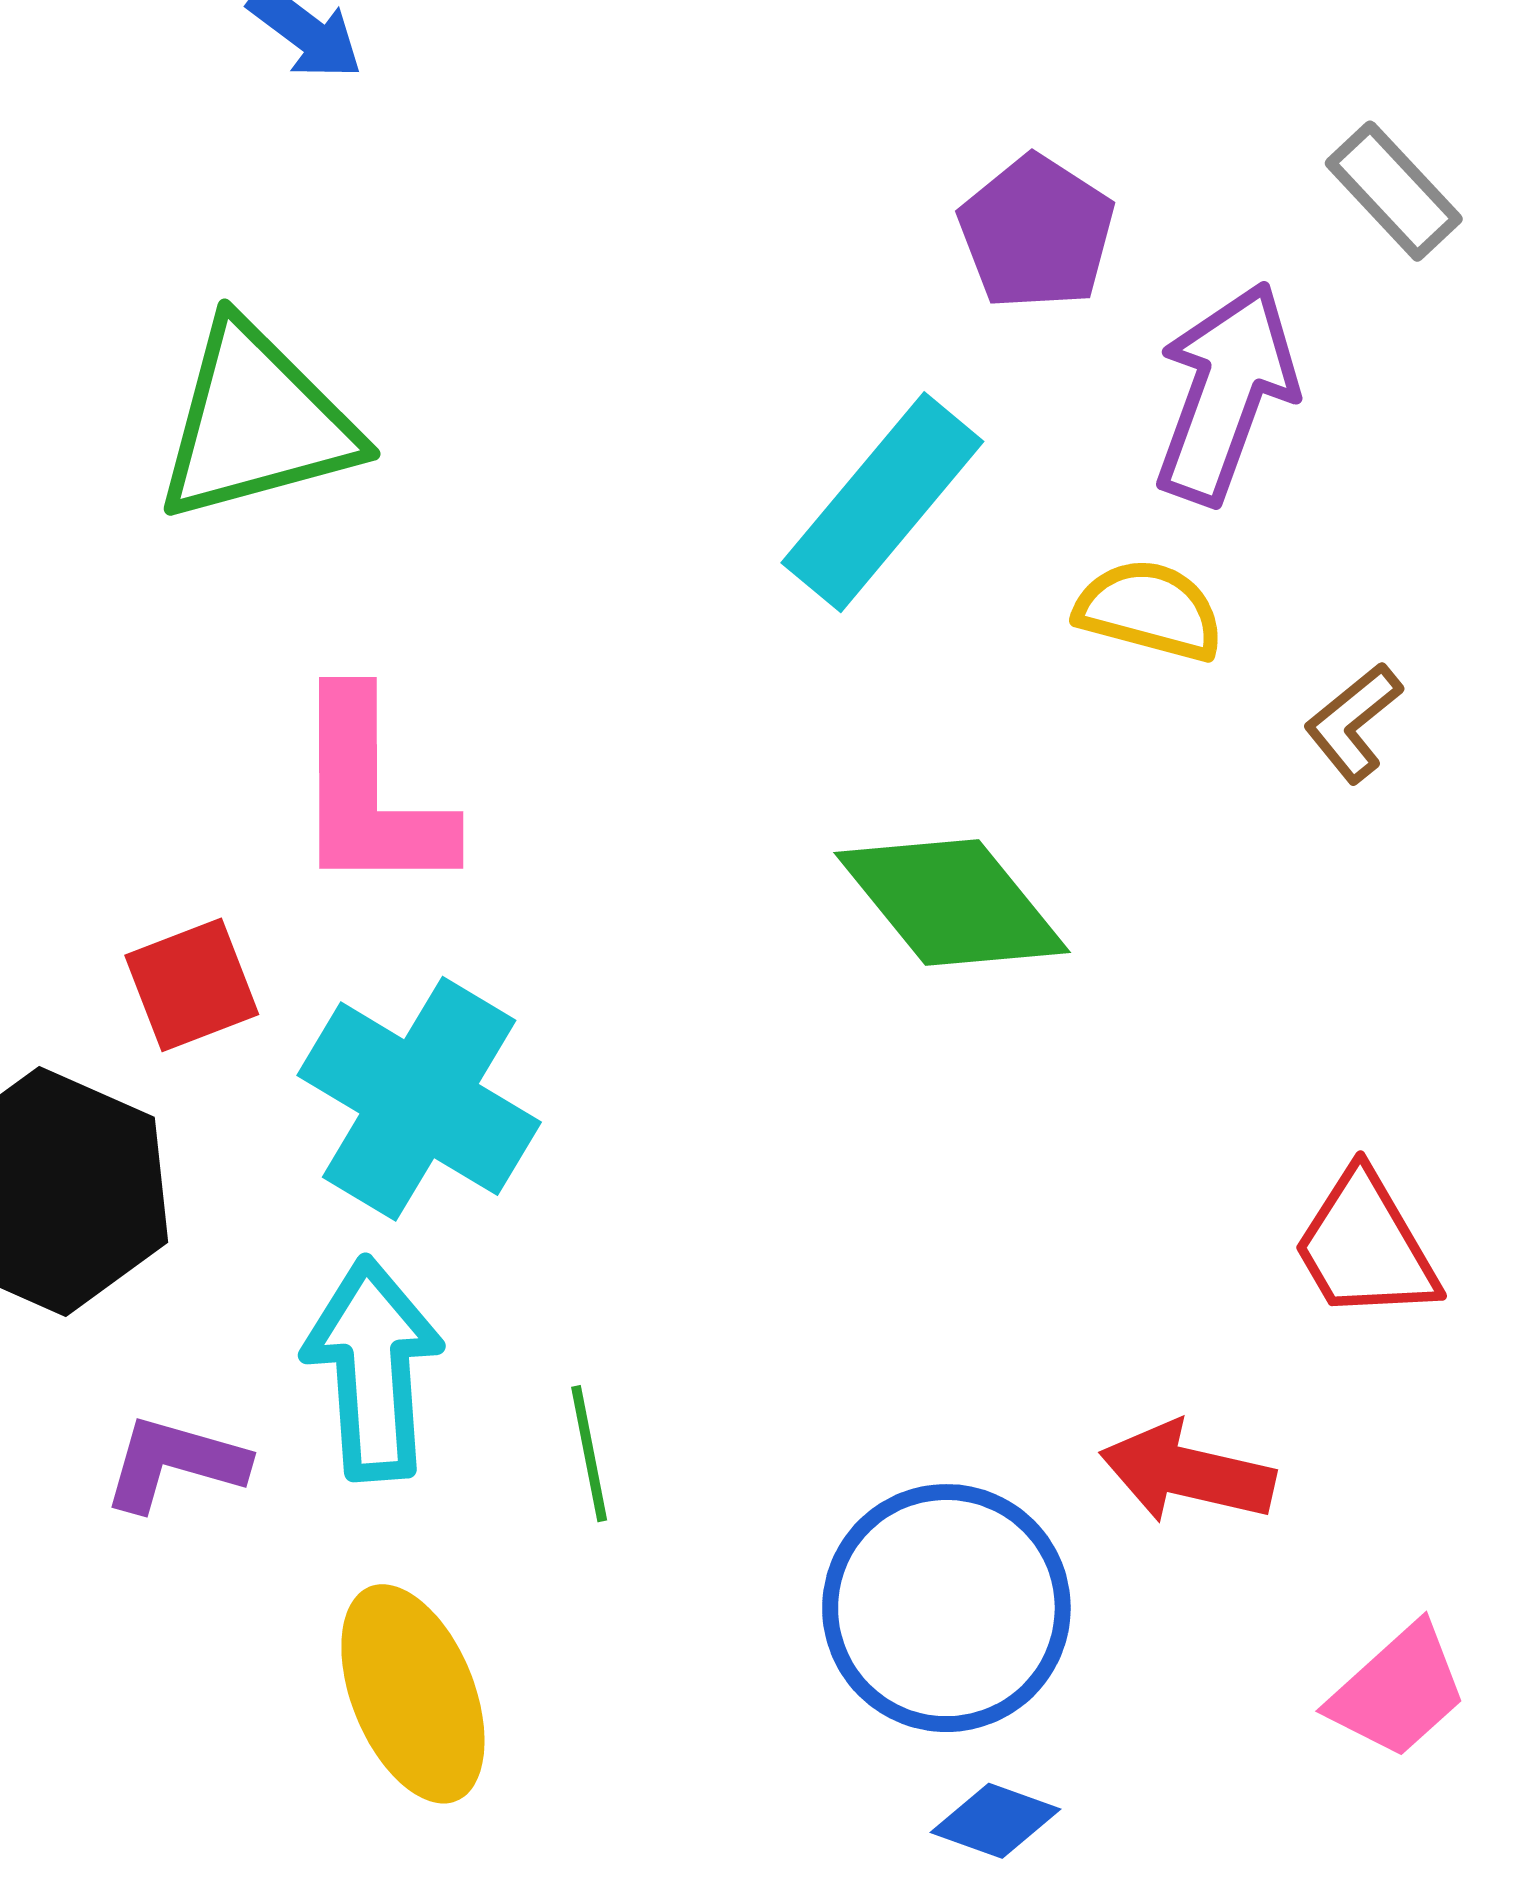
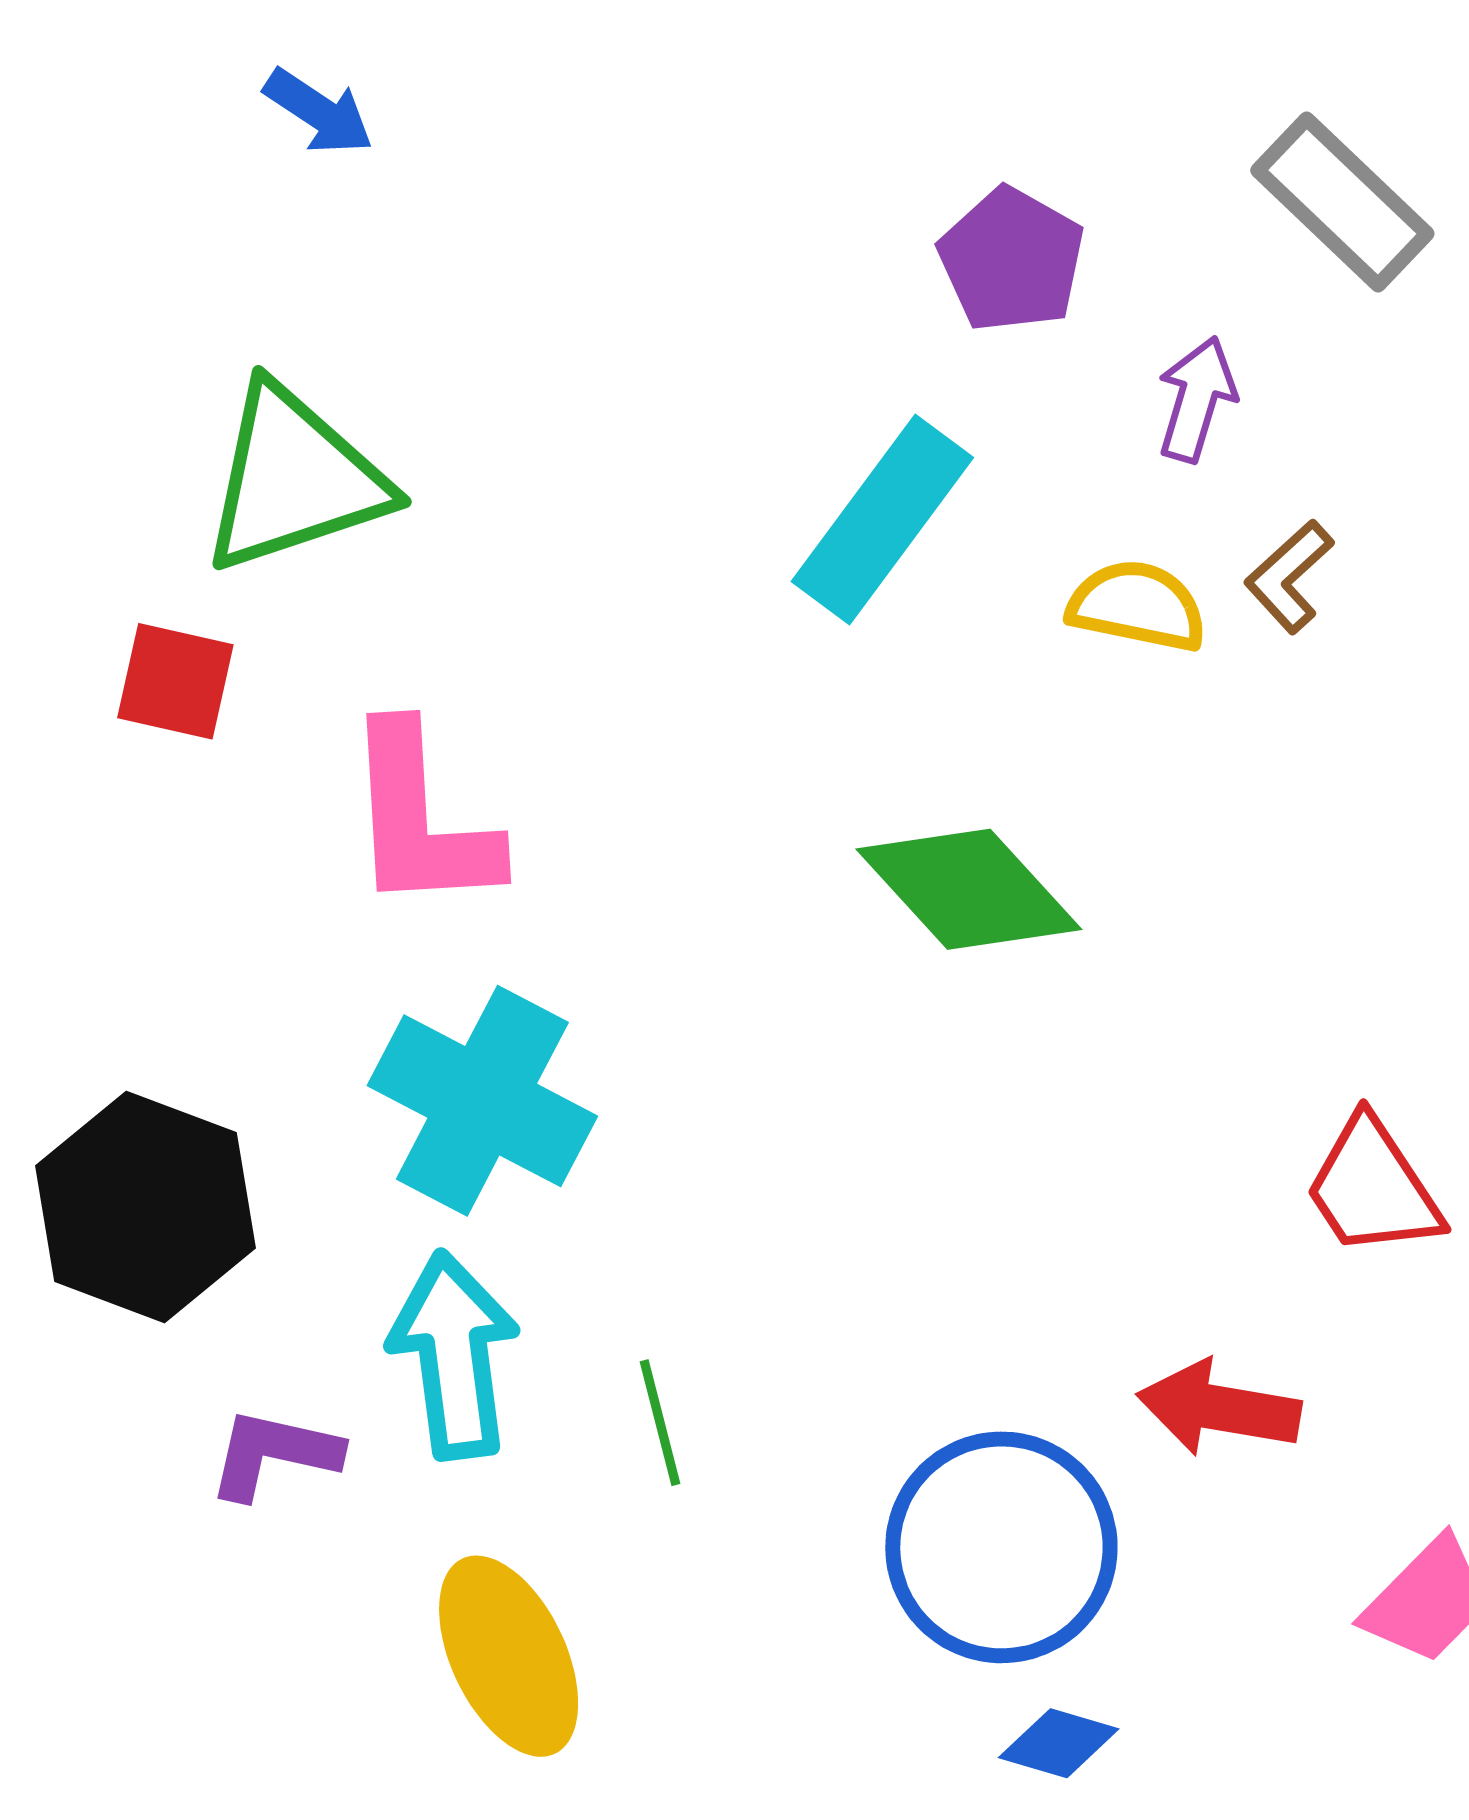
gray rectangle: (1394, 191) -> (1342, 202), size x1.4
purple arrow: (1226, 393) -> (1197, 399), size x0.6
brown L-shape: (1353, 723) -> (1289, 577), moved
red square: (192, 985) -> (175, 681), moved, turned 37

